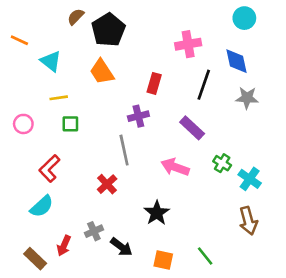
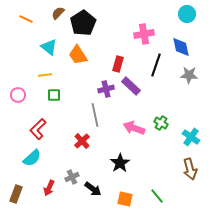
orange line: (19, 40) -> (26, 19), moved
cyan triangle: (51, 61) -> (49, 47), moved
purple rectangle: (192, 128) -> (131, 86), moved
green cross: (222, 163) -> (161, 123), moved
brown rectangle: (35, 259) -> (16, 194), moved, turned 66

